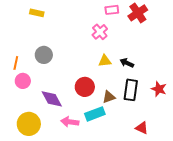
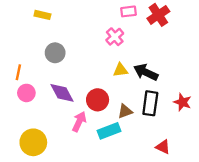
gray circle: (44, 55) -> (55, 53), moved
black arrow: (127, 63) -> (146, 72), size x1.5
purple diamond: (52, 99) -> (62, 93), moved
pink arrow: (70, 122) -> (79, 122), moved, turned 108

